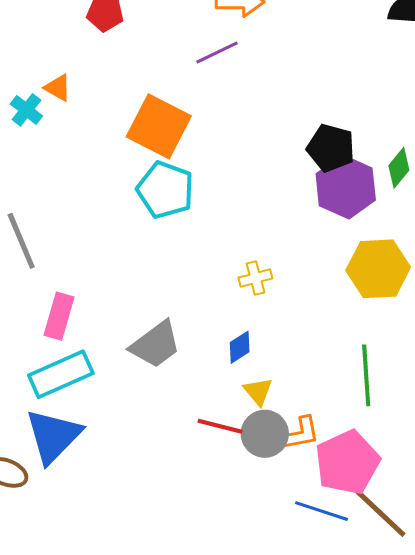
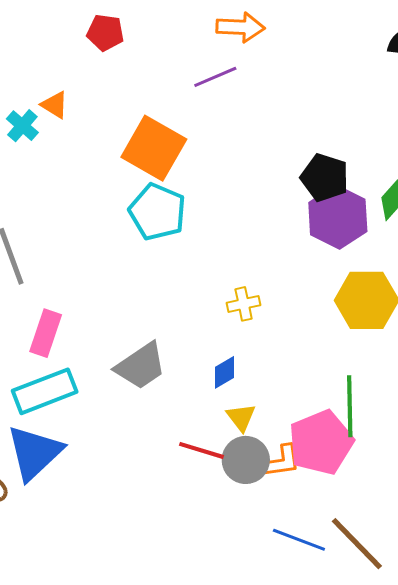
pink pentagon: (347, 462) -> (321, 442), moved

